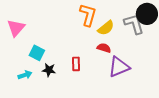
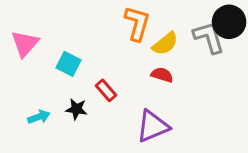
cyan square: (37, 53) -> (69, 64), moved
red rectangle: (76, 64) -> (106, 90), moved, turned -40
purple triangle: (119, 67) -> (153, 126), moved

